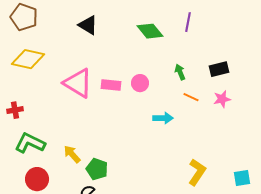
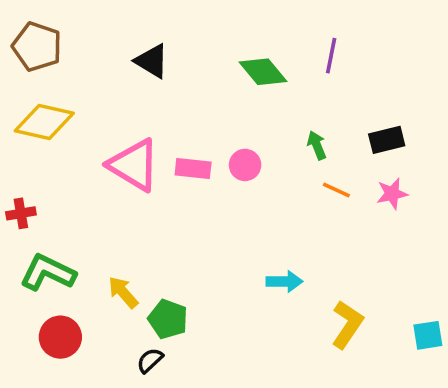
cyan arrow: (163, 118) -> (284, 281), moved

